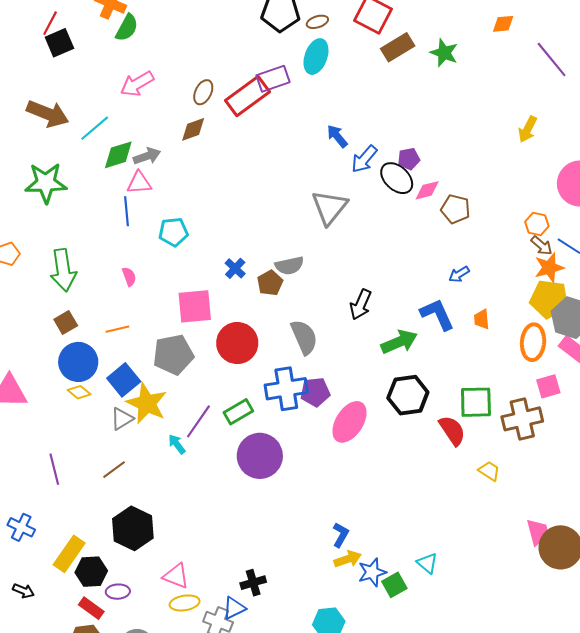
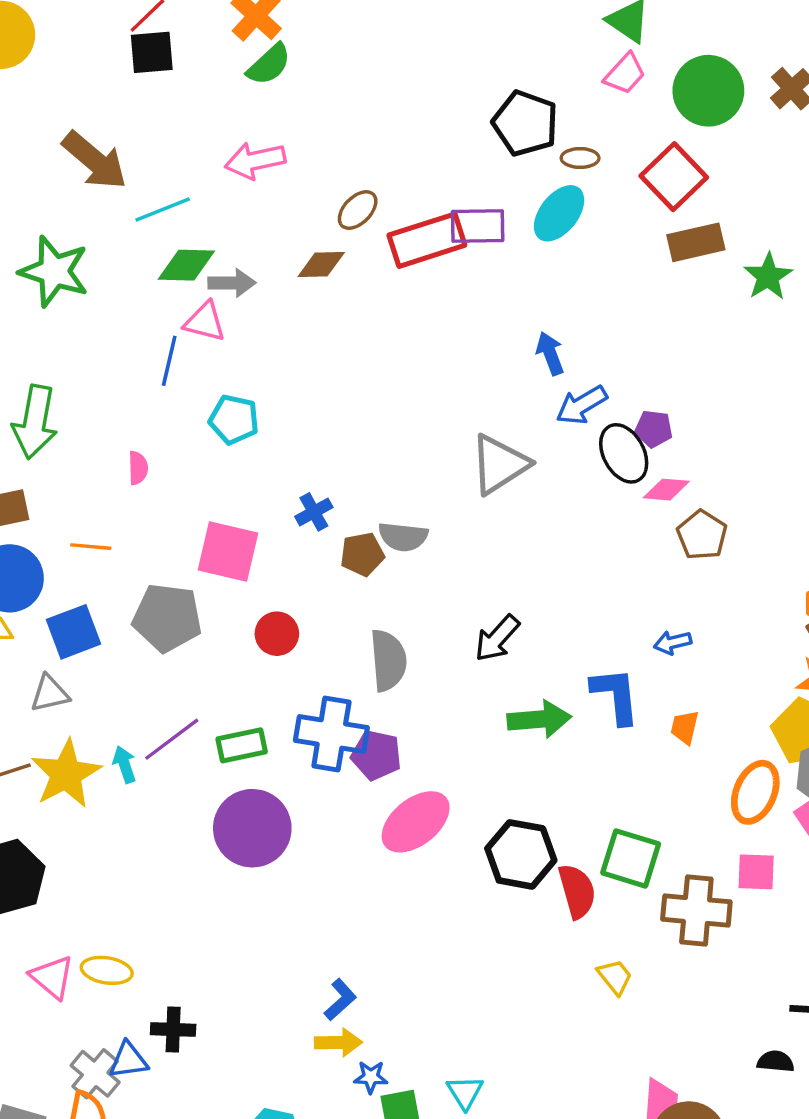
red circle: (237, 343) -> (277, 634), size x0.6
black hexagon: (408, 395) -> (521, 854), moved
yellow star: (147, 403) -> (66, 774), moved
blue star: (372, 572) -> (371, 1077), size x0.7
yellow ellipse: (185, 603) -> (107, 970), moved

